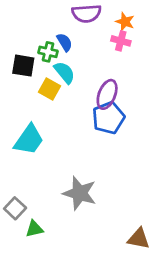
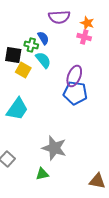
yellow square: (49, 89) -> (23, 70), moved
blue pentagon: (108, 118) -> (75, 93), turned 30
green triangle: (34, 229) -> (42, 174), moved

